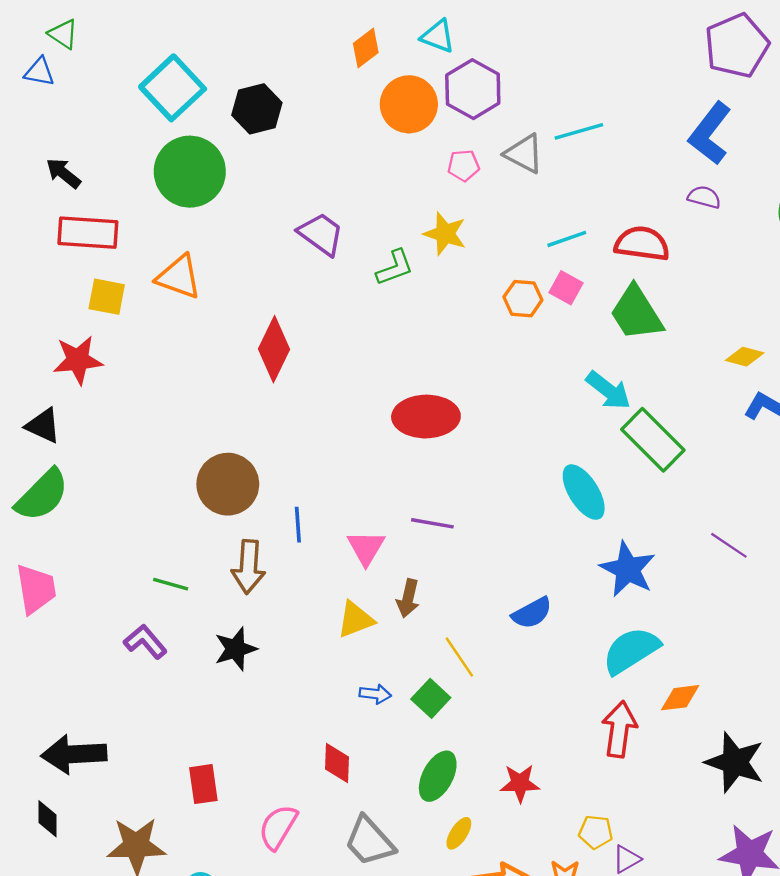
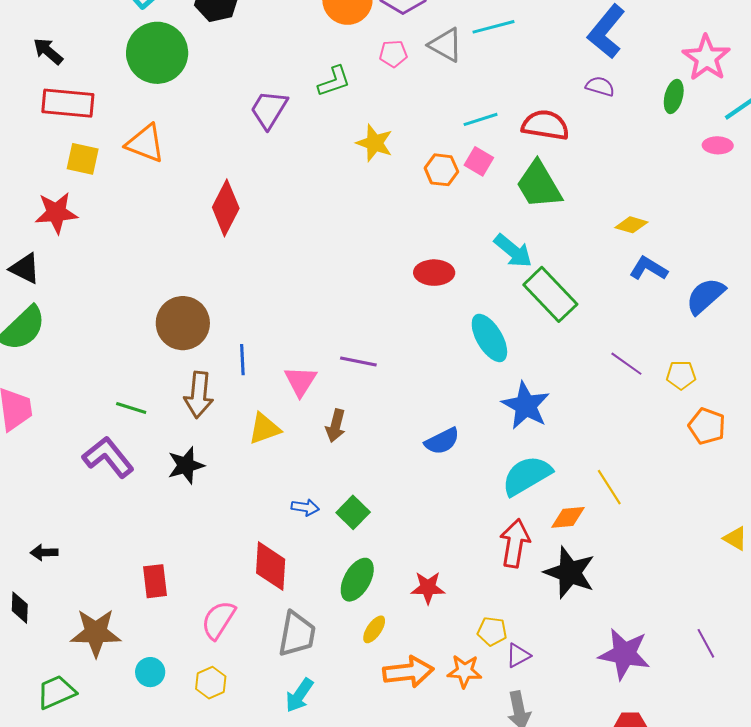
purple trapezoid: (321, 234) -> (269, 110), turned -96
yellow star: (445, 234) -> (375, 143), moved
green L-shape: (395, 268) -> (334, 81), moved
red ellipse: (426, 417) -> (434, 273), moved, size x0.7
purple line: (729, 545) -> (626, 364), moved
yellow triangle: (356, 619) -> (264, 429), moved
purple L-shape: (145, 642) -> (108, 457), size x1.4
yellow line: (459, 657) -> (609, 487), moved
black arrow: (74, 754) -> (44, 553), size x0.5
black star: (735, 762) -> (570, 573), moved
red diamond: (337, 763) -> (271, 566), size x1.4
gray trapezoid: (369, 841) -> (297, 634), turned -129

